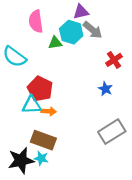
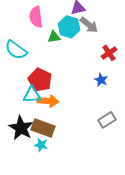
orange arrow: (49, 111) -> (48, 101), size x1.5
gray rectangle: (112, 132) -> (107, 120), size x0.7
black star: (21, 160) -> (21, 128), moved, turned -30

